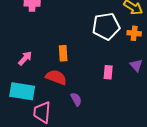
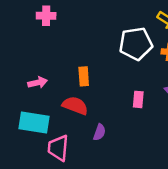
pink arrow: (25, 58) -> (38, 82), turned 35
purple semicircle: (76, 99) -> (99, 132), turned 48

